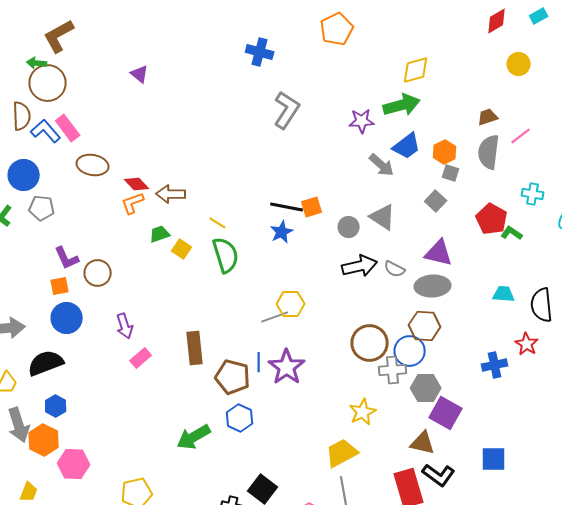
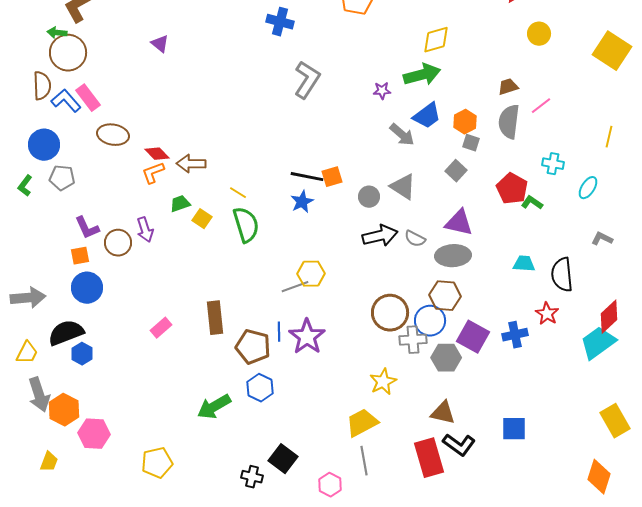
purple star: (362, 121) -> (382, 91), size x0.7
purple arrow: (125, 326) -> (145, 230), moved
blue hexagon: (56, 406) -> (82, 354), moved
purple square: (446, 413) -> (473, 337), moved

